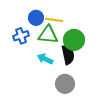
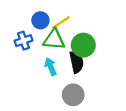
yellow line: (54, 20) -> (61, 23), turned -42
cyan arrow: (45, 59) -> (51, 67), turned 42

